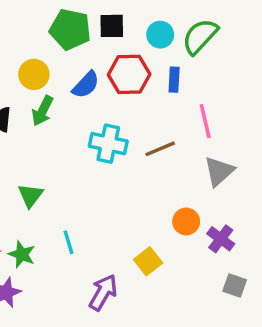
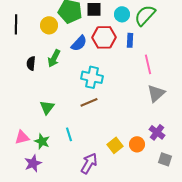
yellow circle: (34, 74) -> (49, 25), moved
brown line: (160, 149) -> (89, 102), moved
orange circle: (186, 221) -> (137, 144), moved

